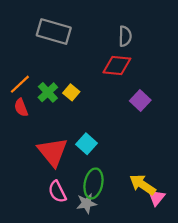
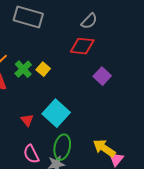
gray semicircle: (125, 36) -> (89, 21), turned 42
cyan square: (86, 144) -> (56, 113), size x1.5
red triangle: (53, 152) -> (27, 120), size x0.5

